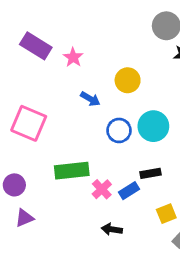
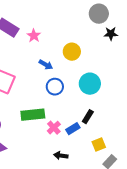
blue circle: (119, 130) -> (55, 87), moved
black rectangle: (151, 173) -> (88, 117), turned -48

